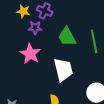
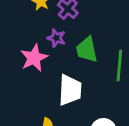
purple star: (35, 28) -> (56, 38), moved

